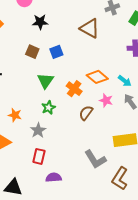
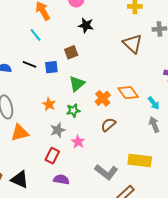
brown square: (32, 52) -> (71, 52), turned 32
blue square: (56, 52) -> (51, 67), moved
pink star: (106, 100) -> (78, 142), moved
orange star: (15, 115) -> (49, 104), moved
gray L-shape: (95, 159) -> (106, 172), turned -35

